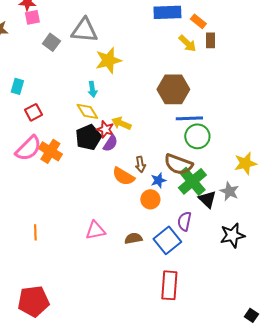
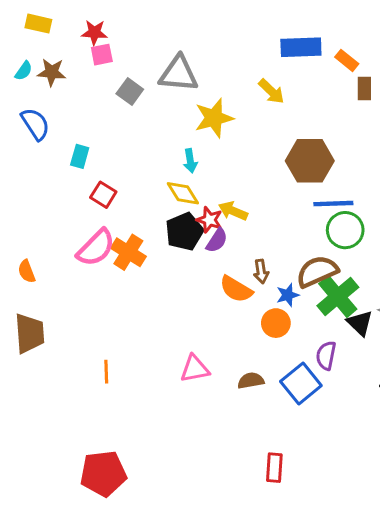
yellow arrow: (187, 43) -> (271, 91), moved
red square: (33, 112) -> (103, 195), turned -30
brown semicircle: (178, 164) -> (317, 271), turned 136
red rectangle: (169, 285) -> (274, 468), moved, size x0.7

